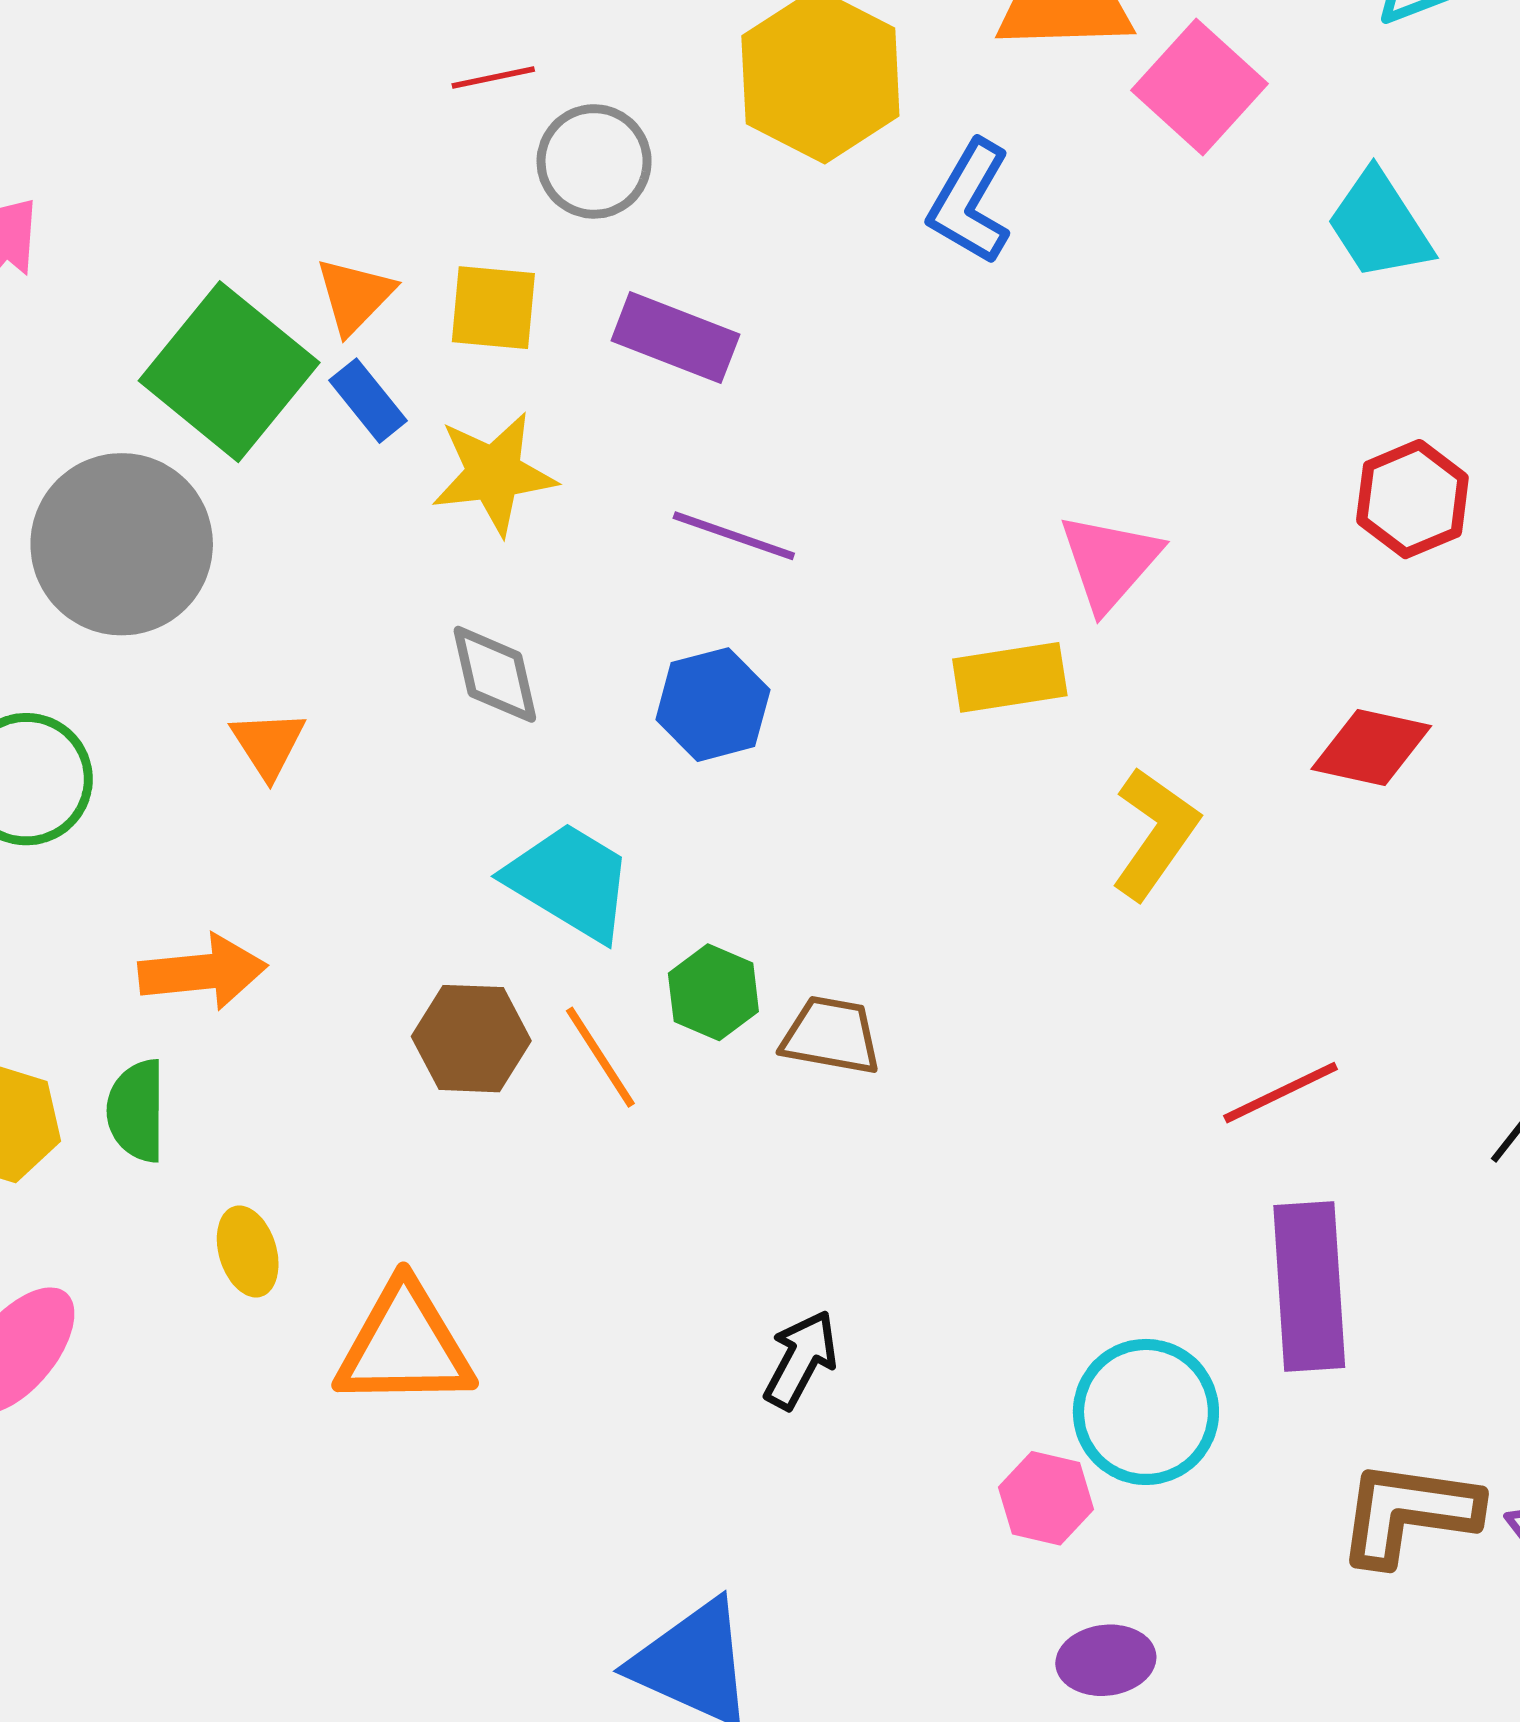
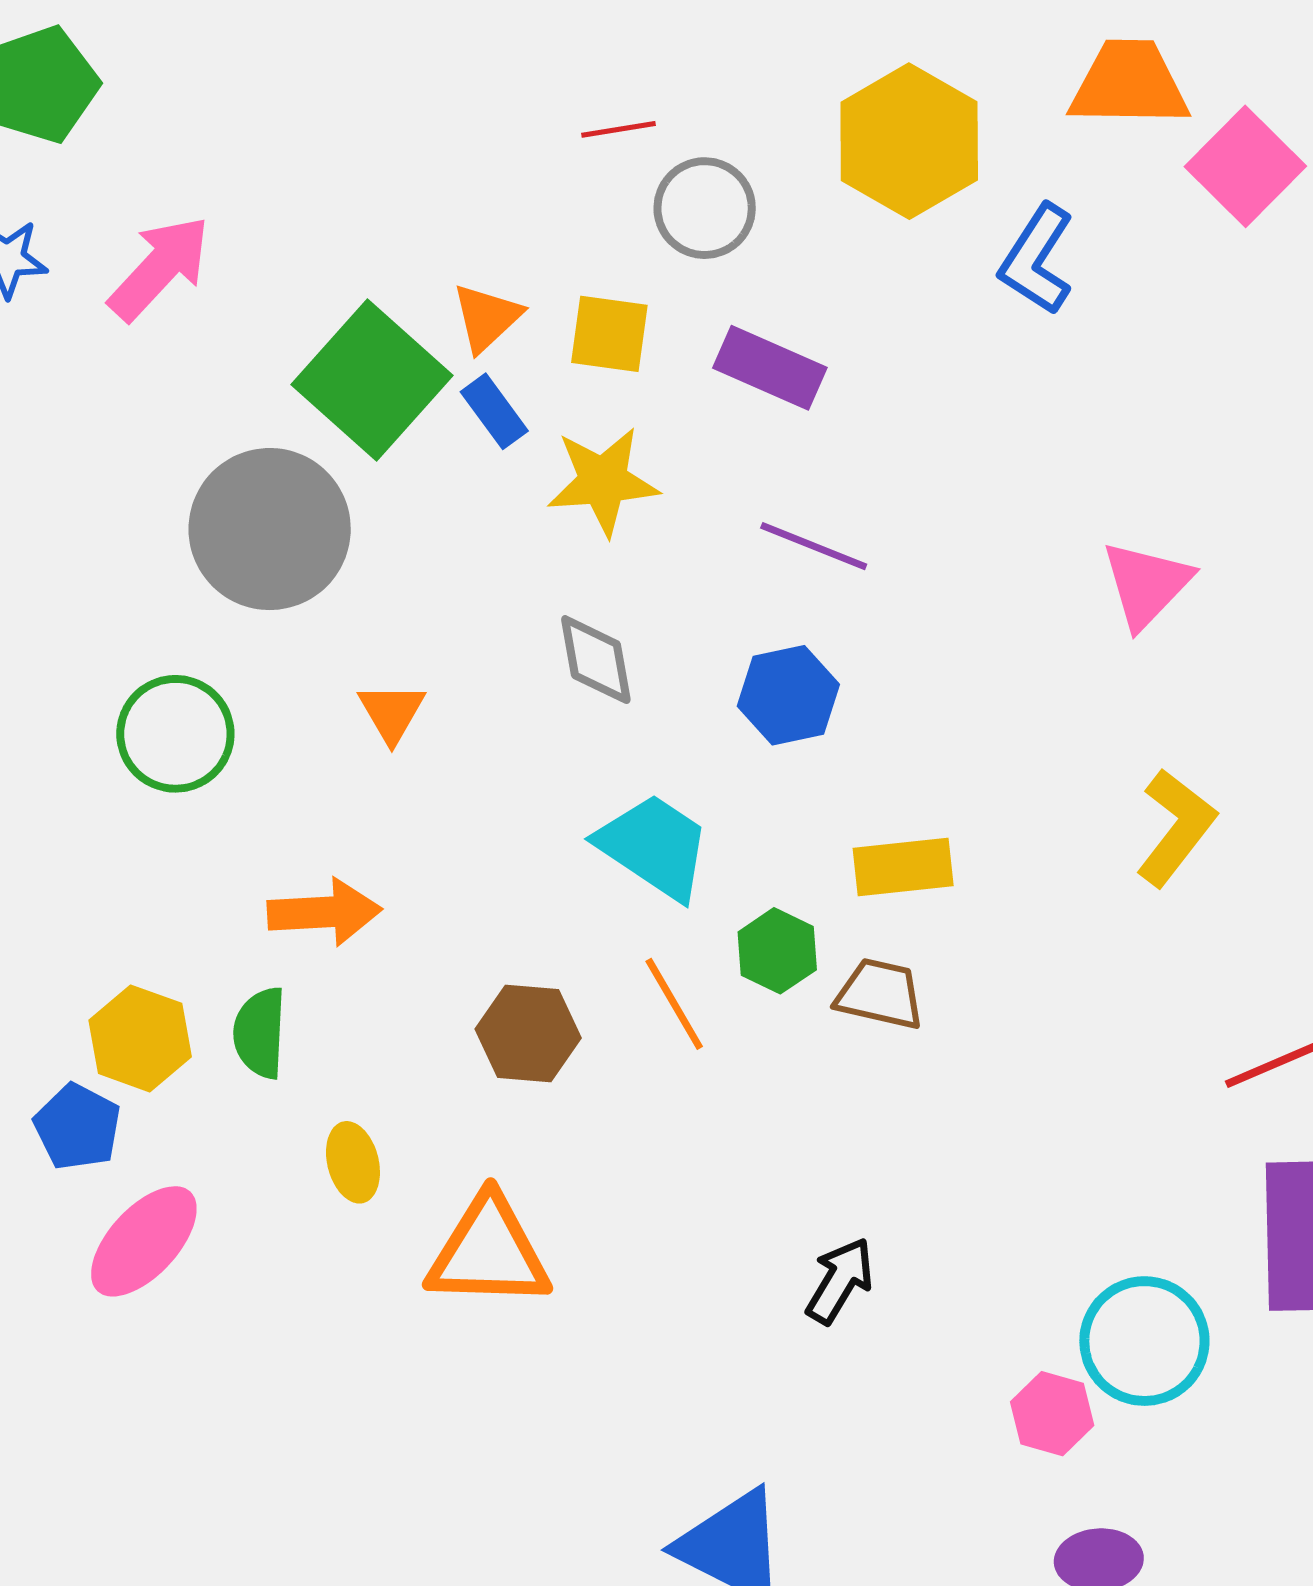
yellow rectangle: (1010, 677) -> (903, 867), moved
brown hexagon: (471, 1039) -> (528, 1033), moved

